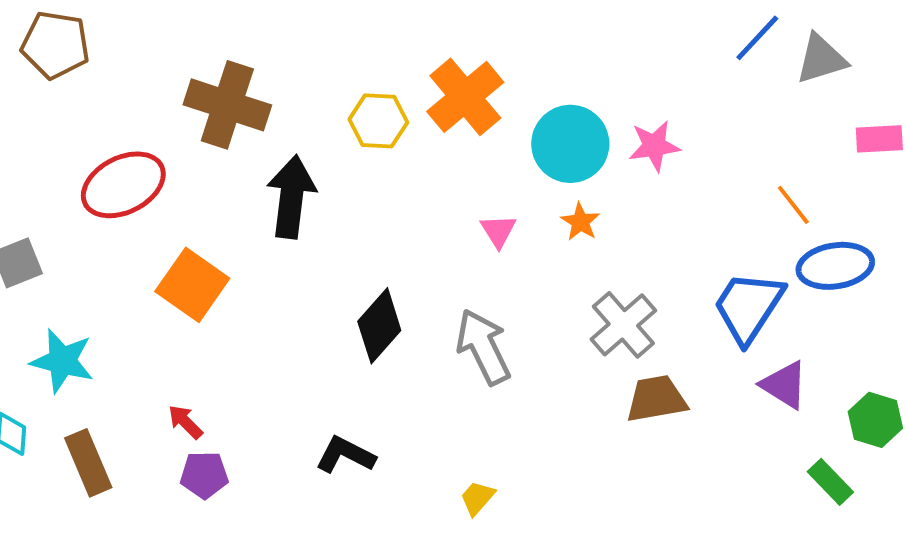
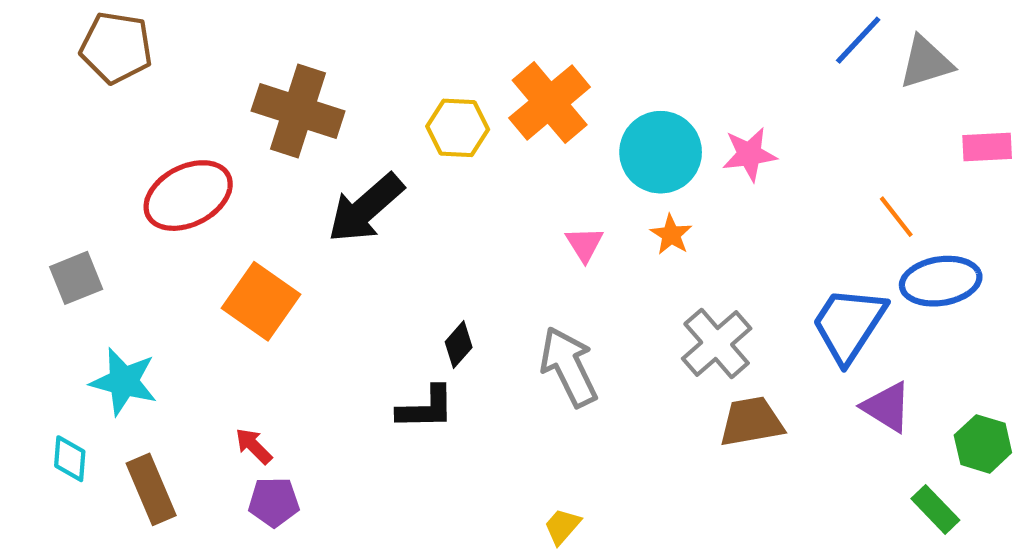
black arrow: (291, 197) -> (366, 208), turned -138
black diamond: (379, 326) -> (459, 345), size x0.6
black L-shape: (345, 455) -> (426, 408), moved, turned 152

